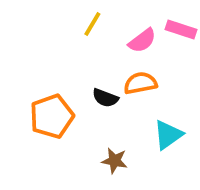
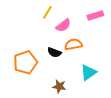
pink rectangle: (181, 30) -> (95, 15), turned -35
pink semicircle: (142, 41) -> (63, 25), moved

